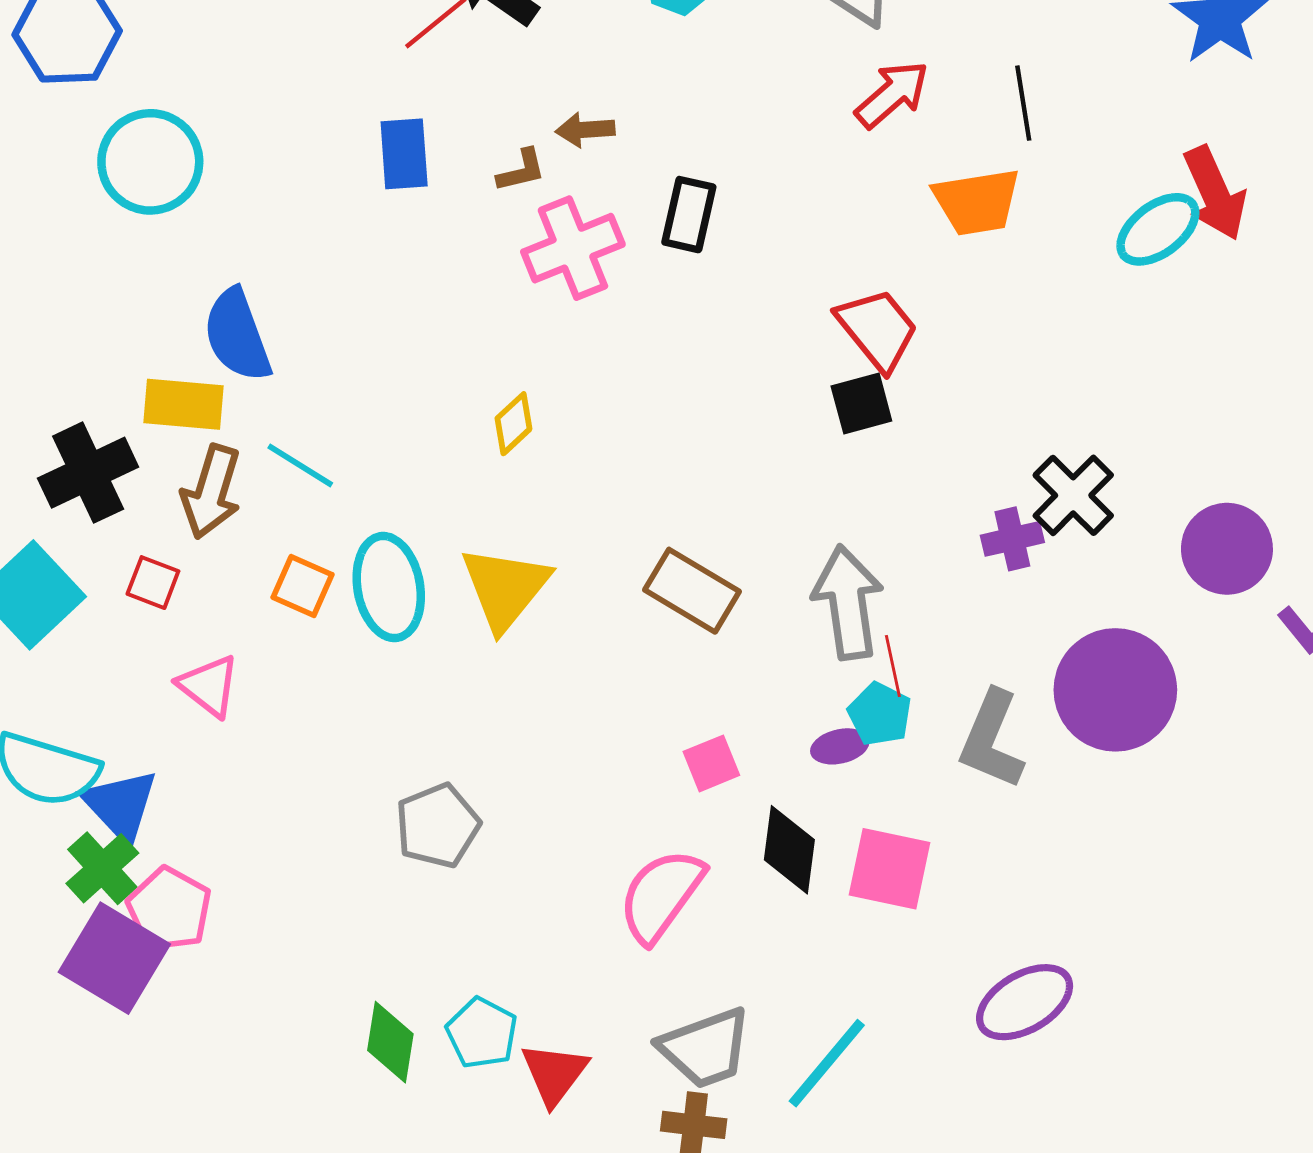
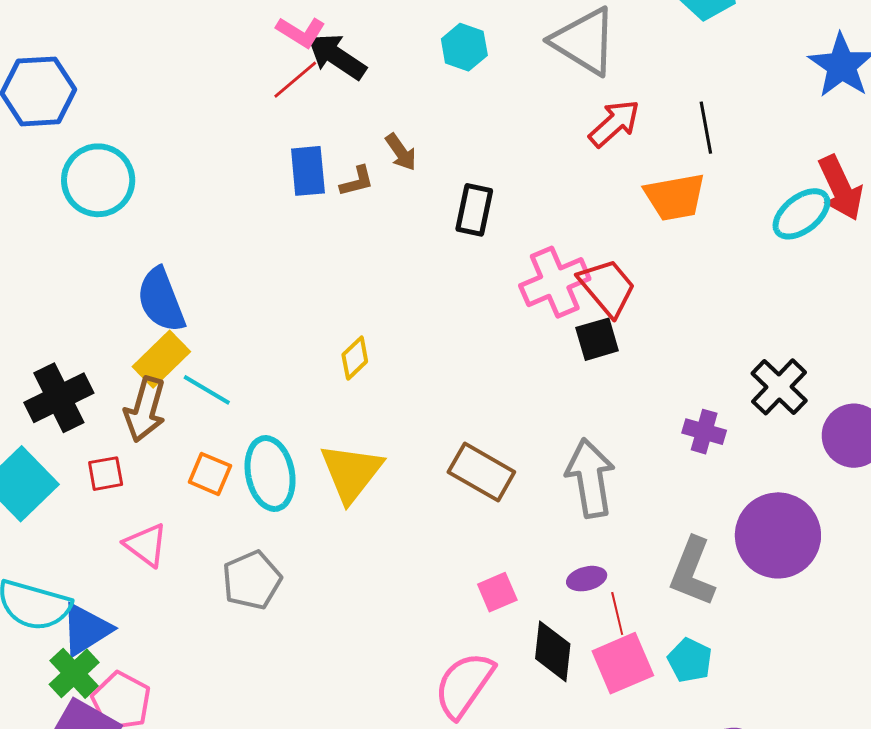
brown arrow: (585, 130) -> (401, 152), turned -120
blue rectangle: (404, 154) -> (308, 171), moved
pink cross: (573, 248) -> (555, 282), moved
yellow rectangle: (184, 404) -> (161, 359), moved, turned -48
black cross: (1073, 495) -> (779, 387), moved
purple cross: (1012, 539) -> (704, 432), turned 30
red square: (153, 583) -> (106, 474), turned -30
red line: (893, 666) -> (617, 613), moved
cyan pentagon: (880, 714) -> (690, 660), moved
blue triangle: (121, 806) -> (86, 629), turned 42
gray pentagon: (438, 826) -> (252, 580), moved
pink square: (889, 869) -> (623, 663), turned -34

